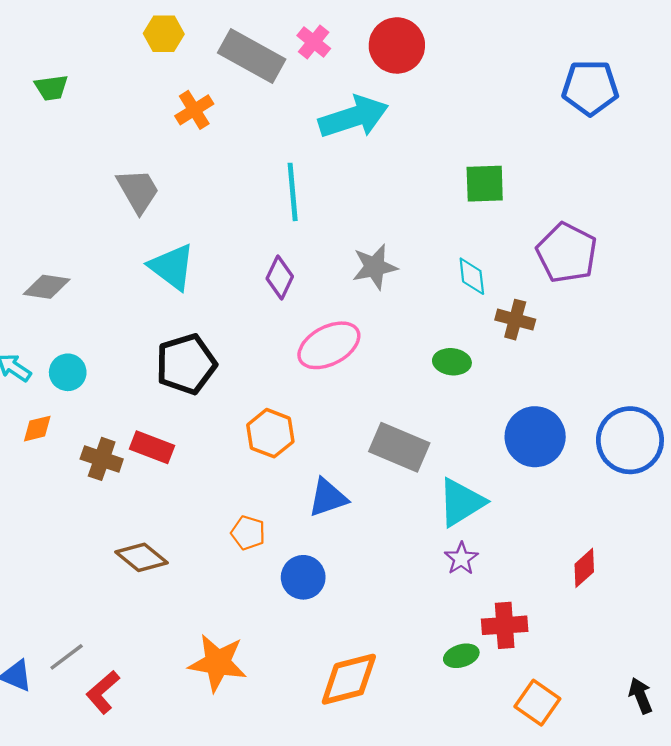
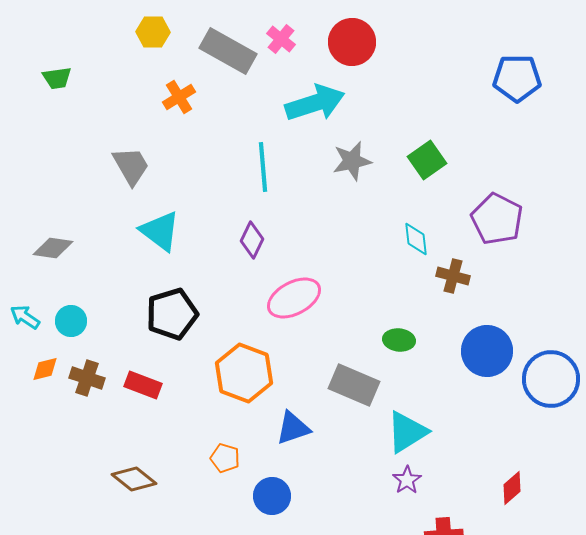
green square: (485, 184) -> (427, 160), turned -33
gray star: (375, 267) -> (352, 161), moved
green ellipse: (452, 362) -> (399, 340), moved
orange hexagon: (270, 433) -> (244, 373), size x1.4
blue circle: (535, 437) -> (487, 351), moved
brown cross: (102, 459) -> (87, 378), moved

